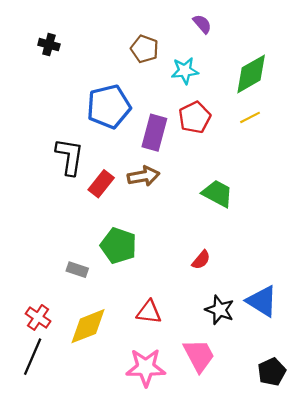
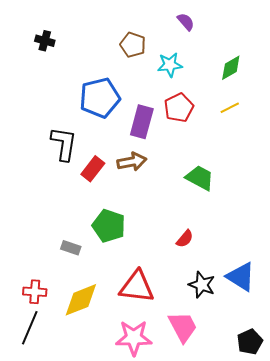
green diamond: (251, 74) -> (231, 68), size x0.7
red triangle: (149, 312) -> (137, 287), size x1.5
red cross: (38, 317) -> (35, 292), turned -30

